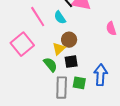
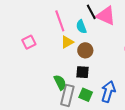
pink square: (22, 44) -> (29, 42), moved, size x0.6
yellow triangle: (59, 49) -> (67, 42), moved
green semicircle: (50, 65) -> (60, 82), moved

